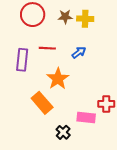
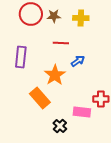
brown star: (65, 17) -> (54, 16), moved
red line: (47, 48) -> (61, 43), moved
blue arrow: (79, 52) -> (78, 61), moved

